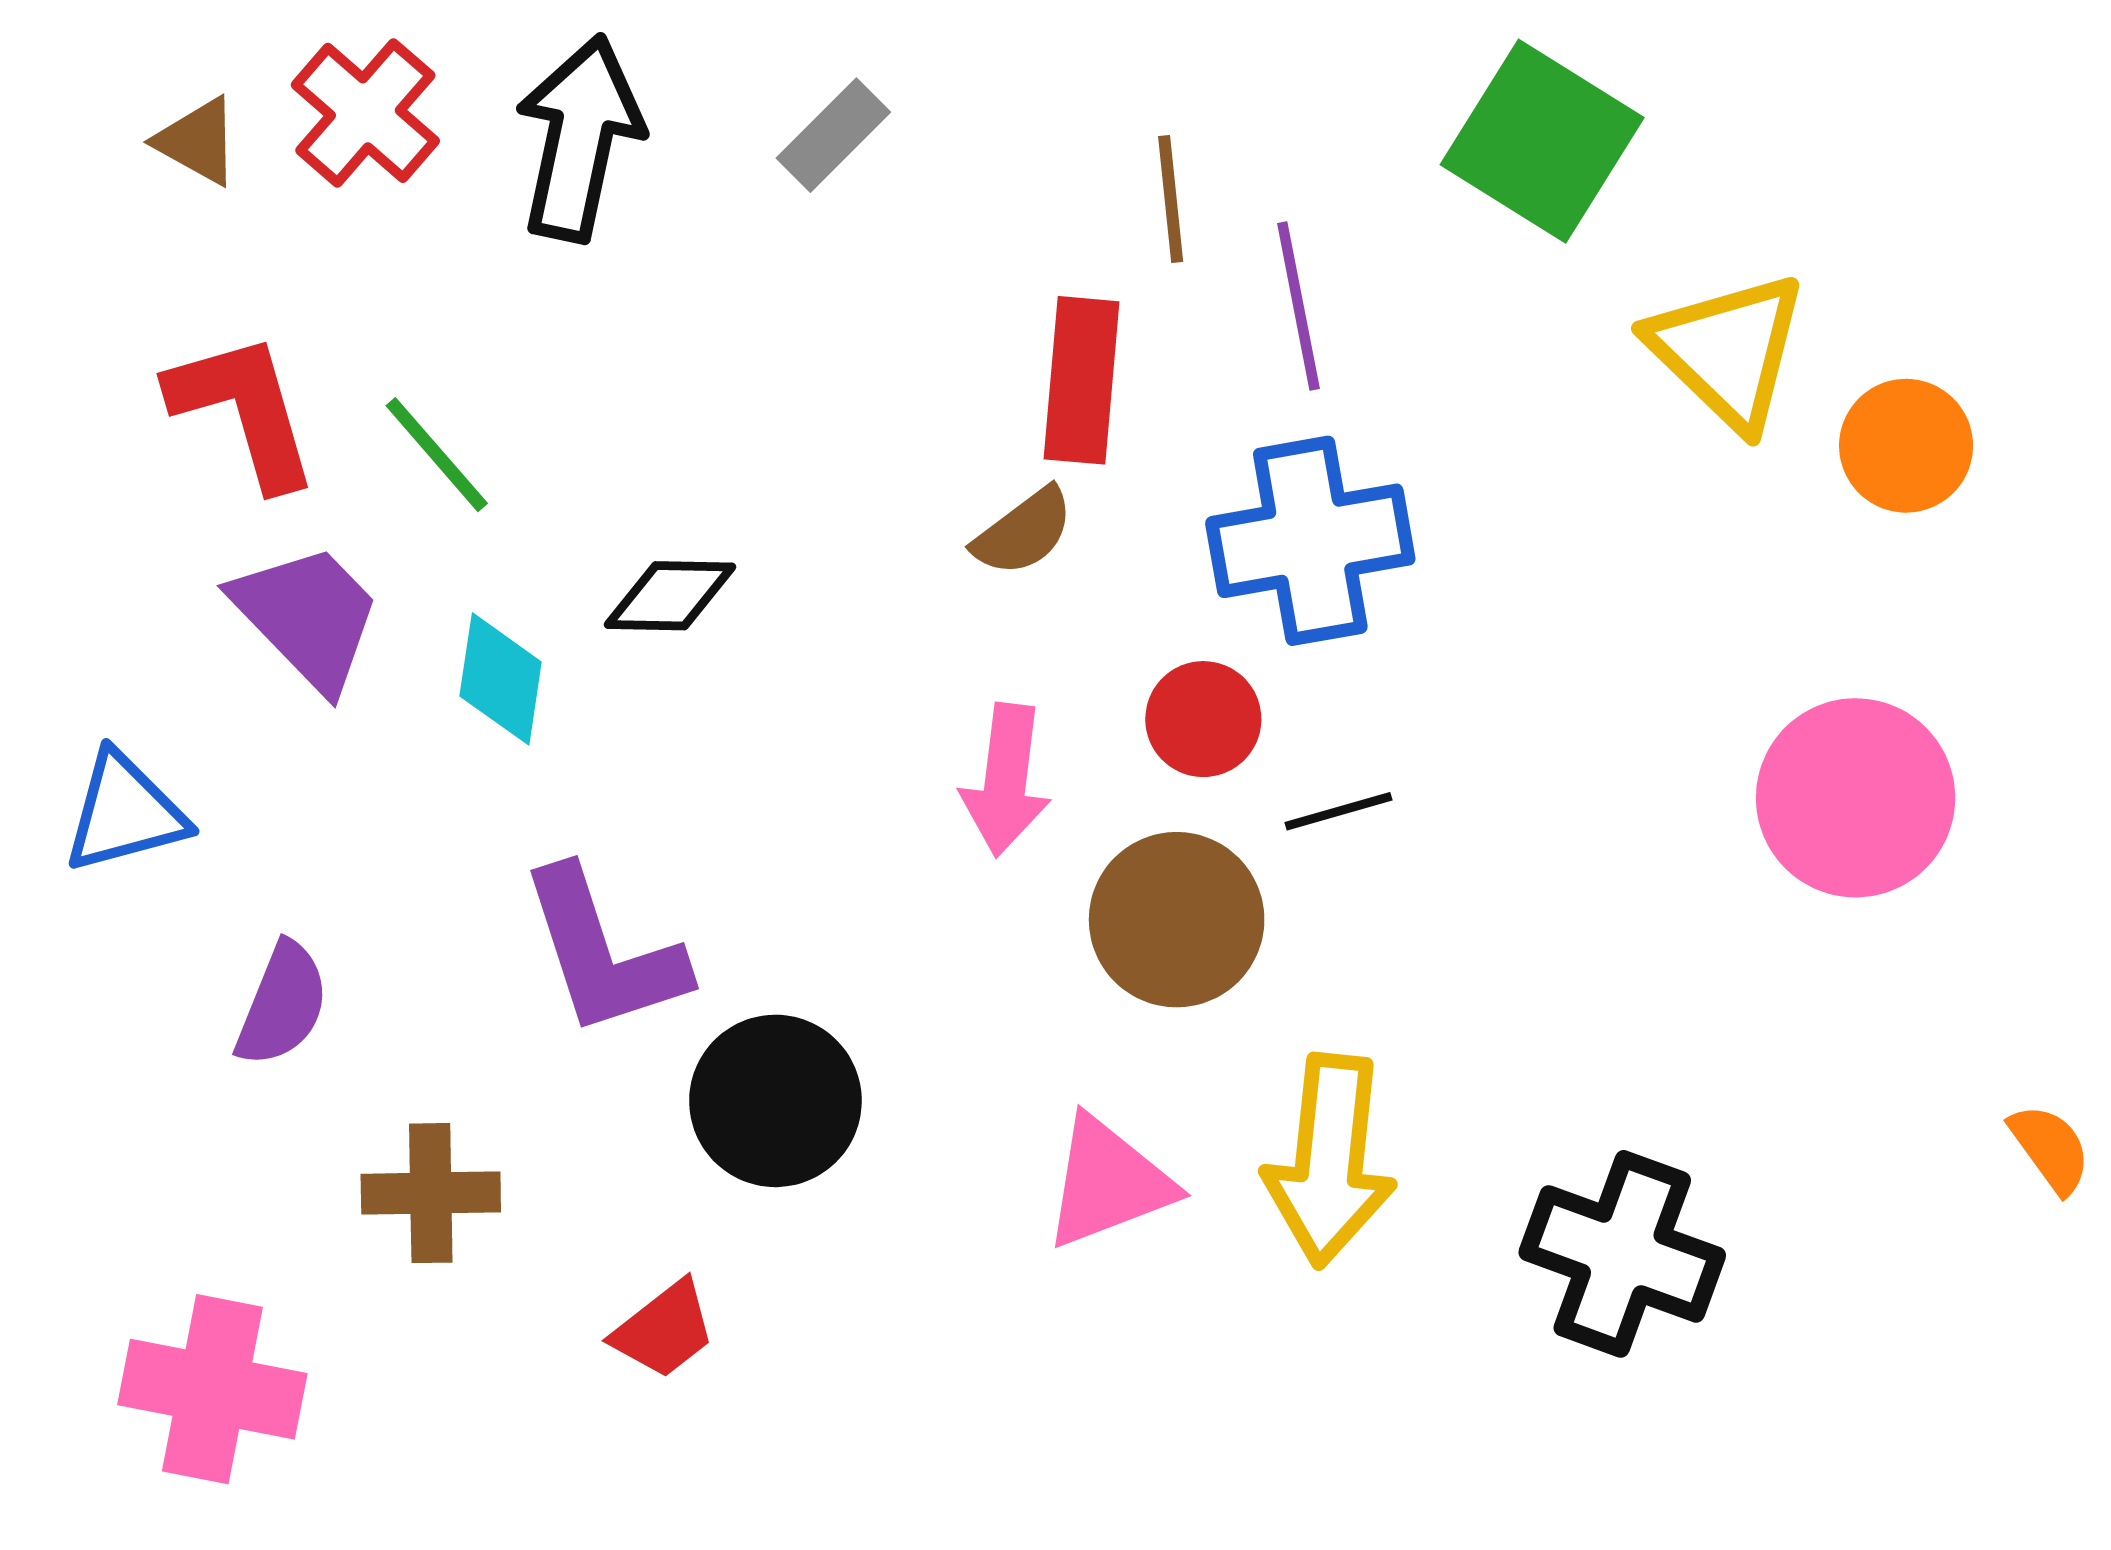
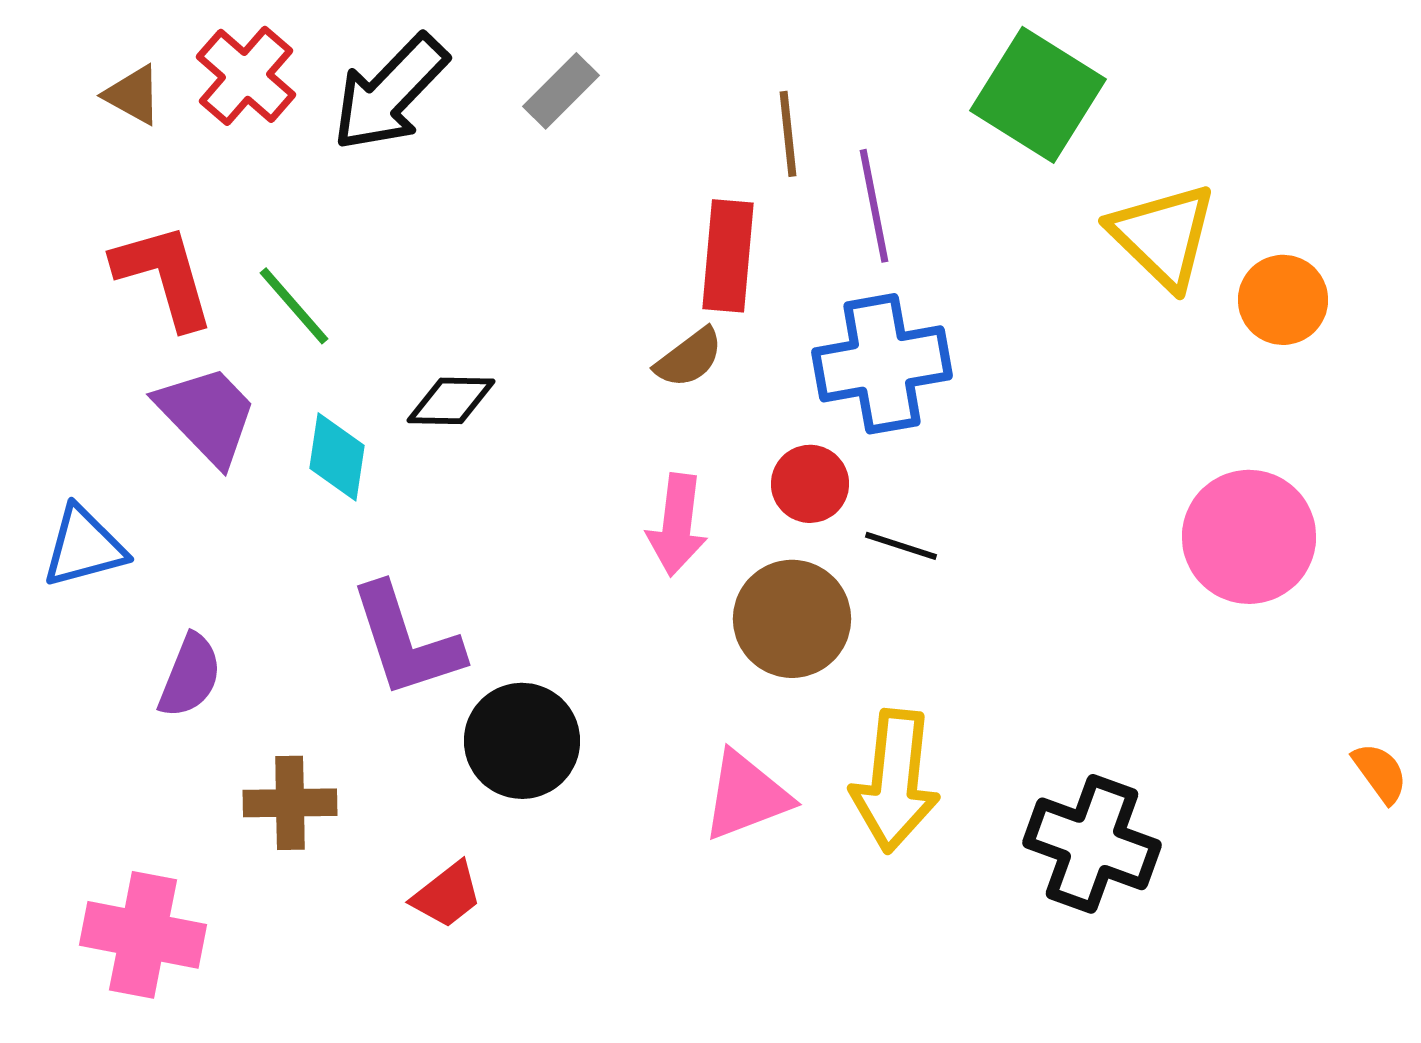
black arrow: (579, 138) -> (390, 93), turned -148
black line: (1339, 811) -> (901, 546), turned 34

